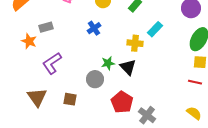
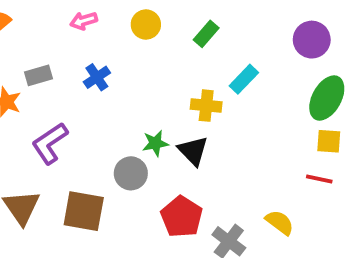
blue cross: (94, 28) -> (97, 77), moved
brown square: (70, 99) -> (84, 211), size x1.6
yellow semicircle: (194, 113) -> (280, 222), moved

